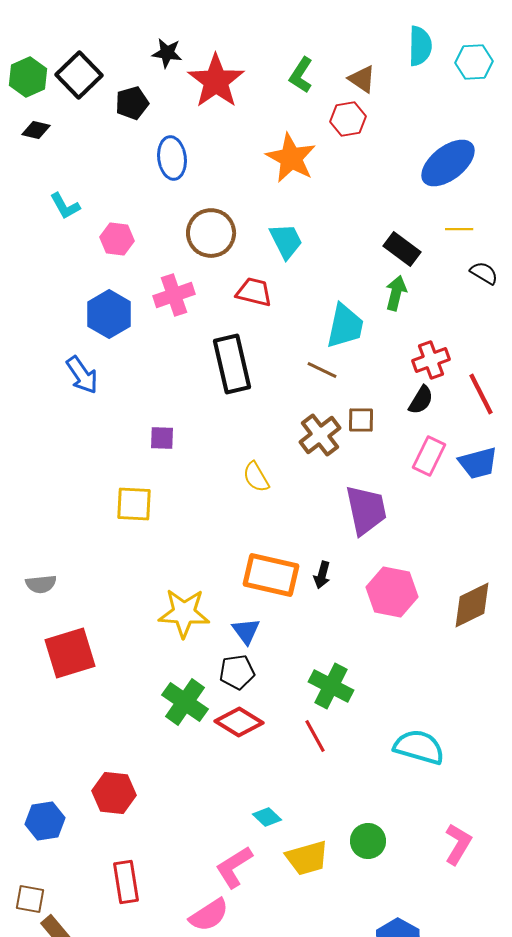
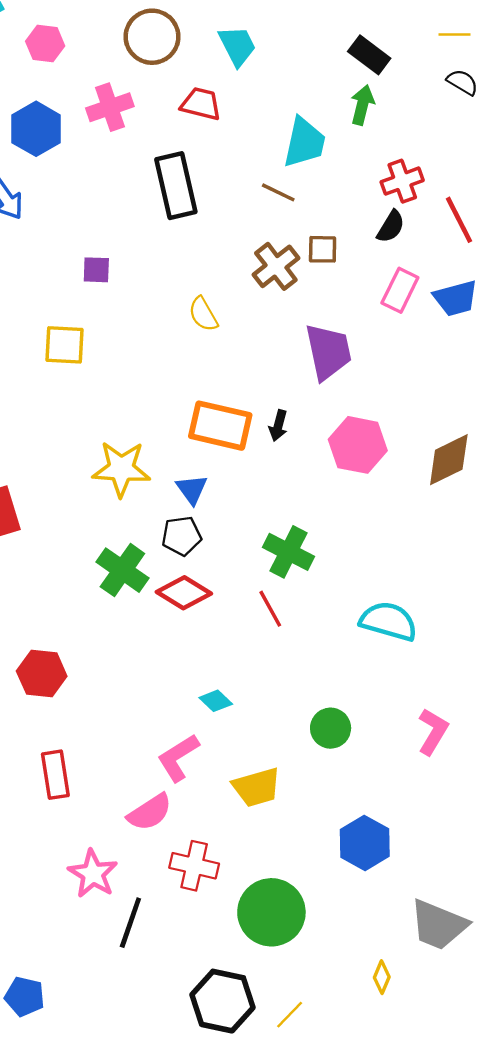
yellow line: (459, 229) -> (455, 34), moved
yellow trapezoid: (307, 858) -> (257, 787), moved

